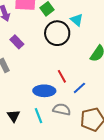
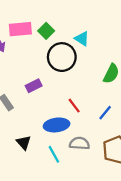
purple rectangle: (17, 42) -> (34, 86), moved, turned -64
blue line: (79, 88) -> (105, 113), moved
black triangle: (13, 116) -> (24, 143), moved

